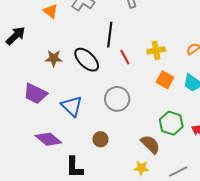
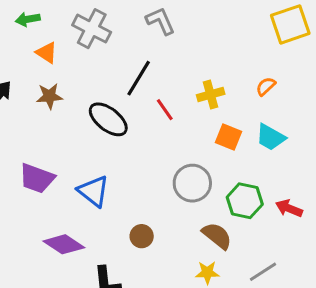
black line: (110, 35) -> (139, 78), turned 30
brown star: (54, 58) -> (49, 96), moved
gray circle: (117, 99) -> (192, 183), moved

